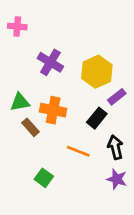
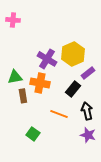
purple cross: (50, 62) -> (47, 59), moved
brown rectangle: (31, 127) -> (23, 96), turned 32

